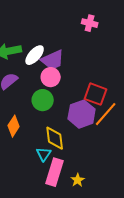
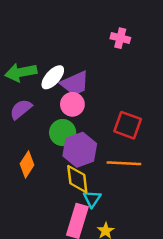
purple hexagon: (82, 114) -> (80, 150), moved
orange line: (106, 114) -> (124, 163), moved, turned 52
cyan triangle: (44, 154) -> (92, 199), moved

